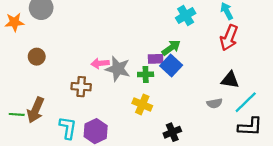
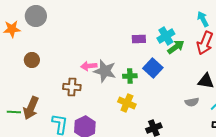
cyan cross: (186, 16) -> (166, 36), moved
green arrow: (171, 48) -> (176, 47), moved
purple rectangle: (156, 59) -> (139, 39), moved

